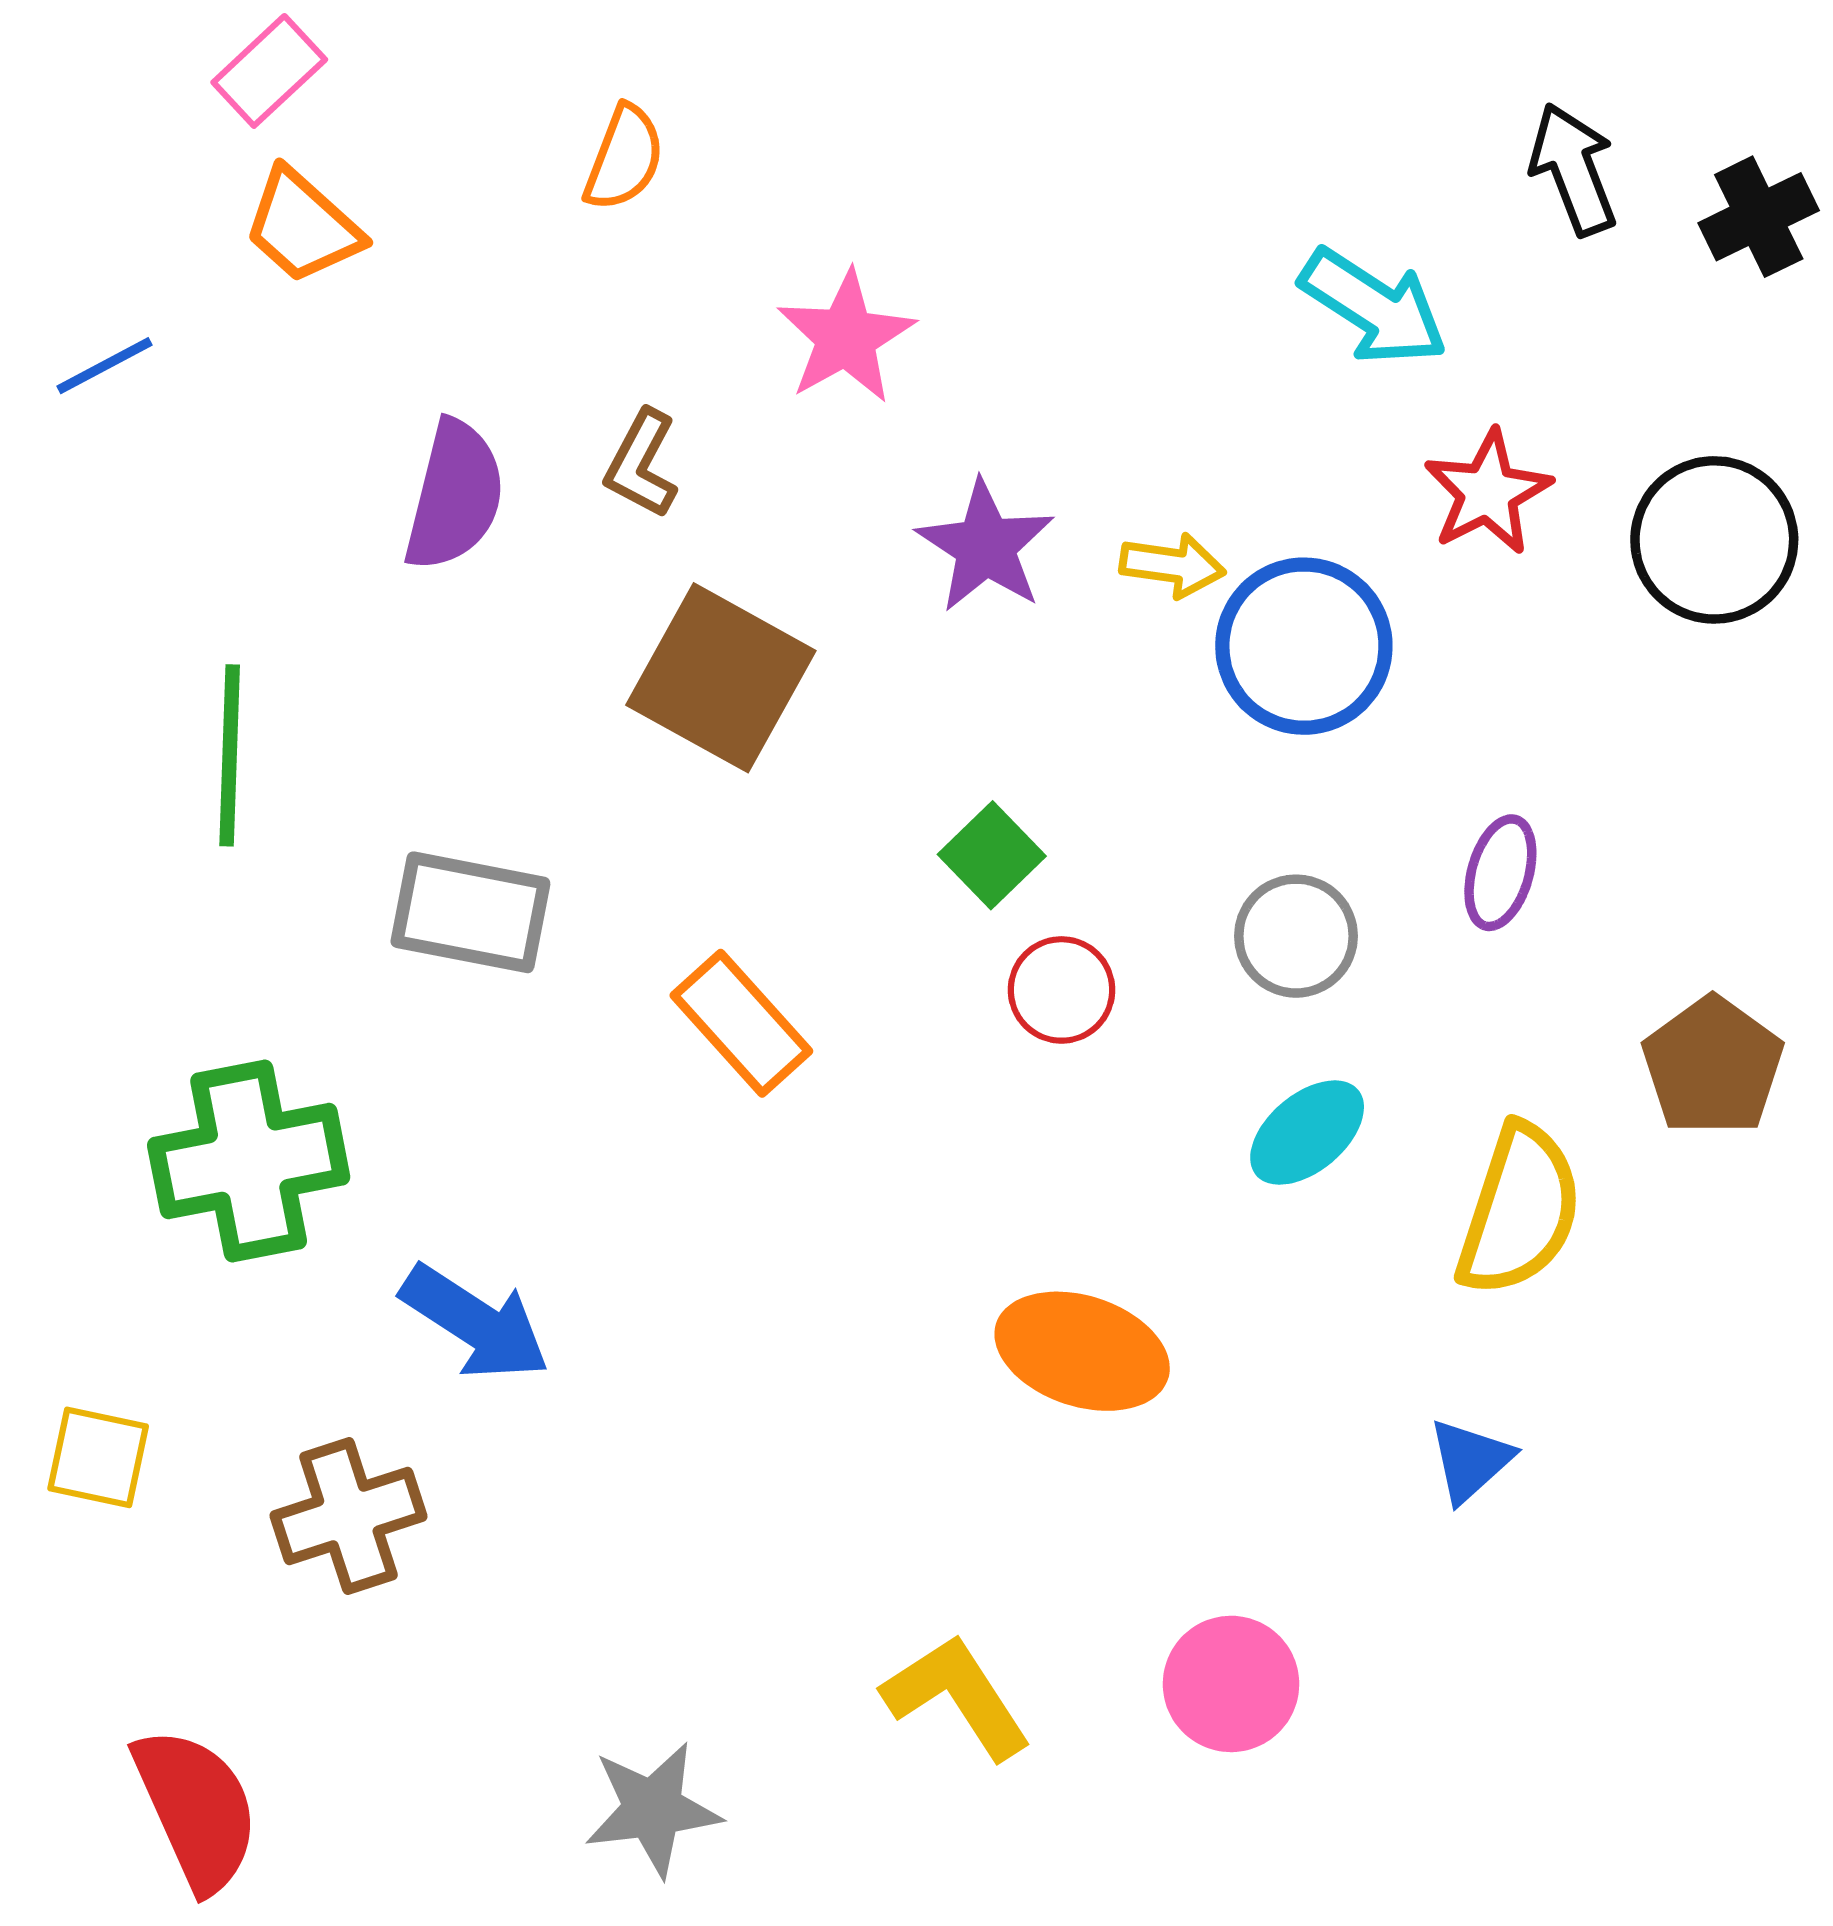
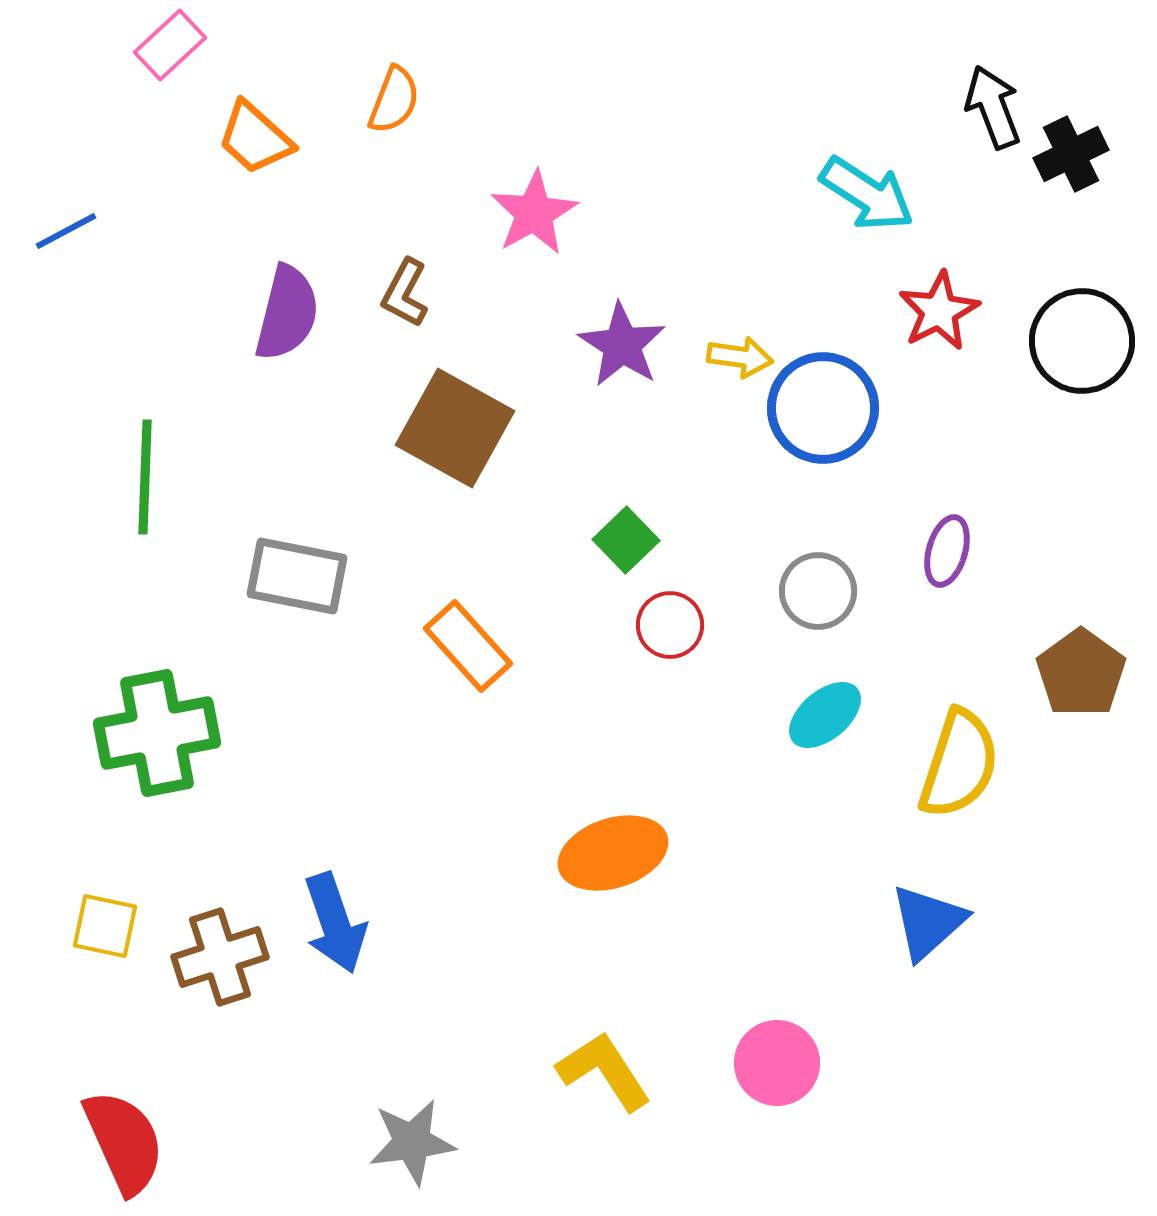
black cross: (1759, 217) -> (1071, 154), moved
orange trapezoid: (303, 226) -> (255, 138), moved
blue arrow: (475, 1323) -> (335, 923), moved, turned 38
orange ellipse: (1082, 1351) -> (613, 853), moved, turned -36
yellow square: (98, 1457) -> (105, 926), moved
blue triangle: (1470, 1461) -> (928, 922), size x1.4

